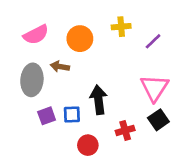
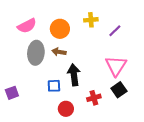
brown arrow: (60, 67) -> (59, 52), moved
gray ellipse: (32, 80) -> (36, 53), moved
purple square: (47, 116) -> (12, 93), moved

